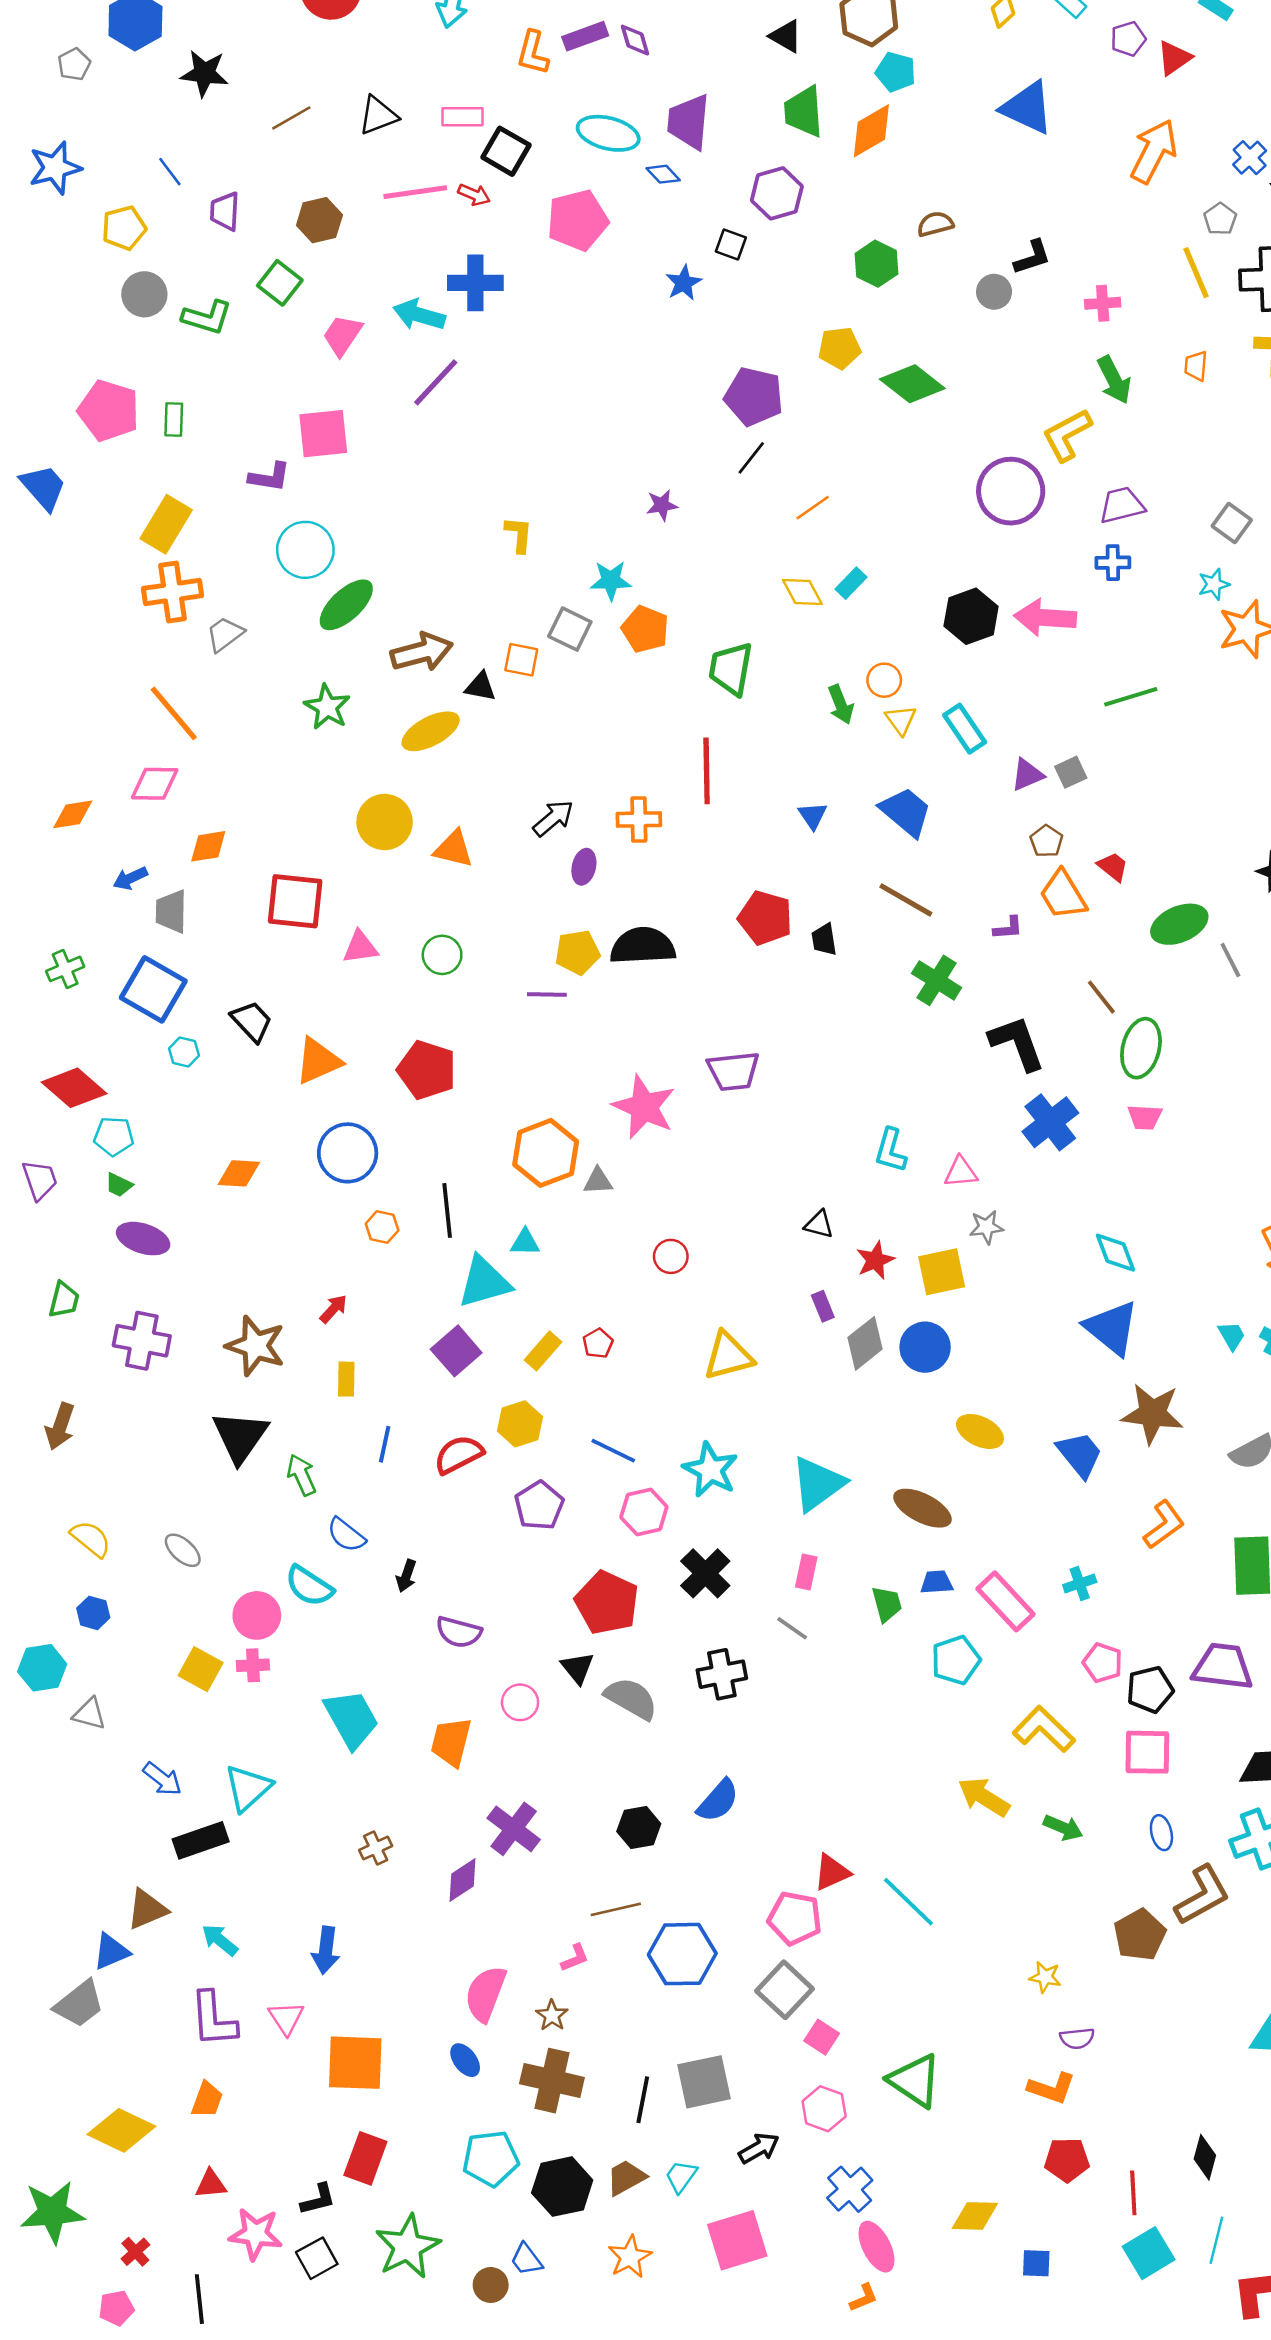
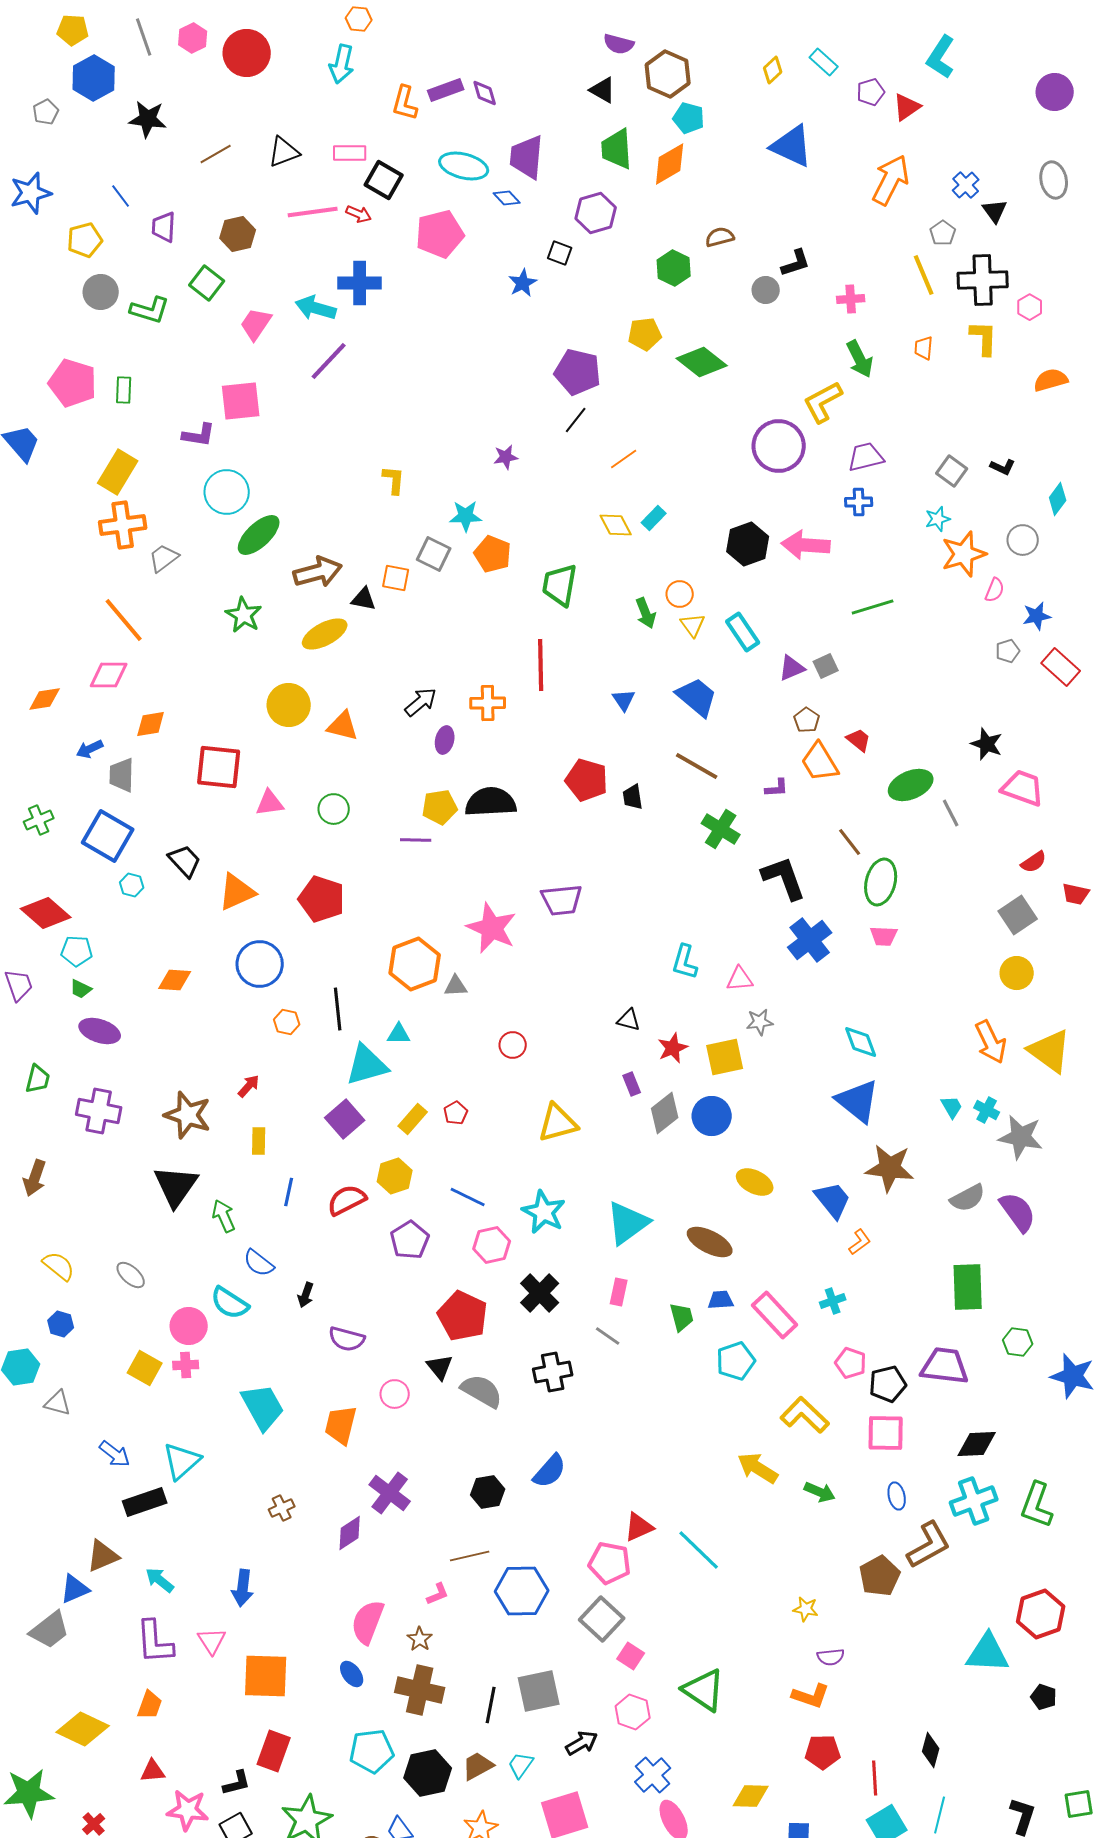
orange L-shape: (1164, 1525) -> (860, 1242), moved, size x0.7

